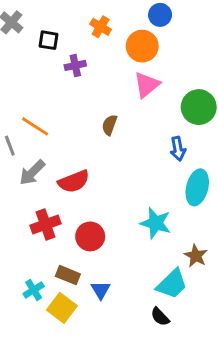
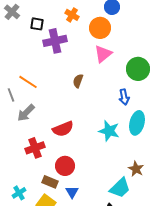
purple cross: (75, 65) -> (55, 41), size x1.6
red semicircle: (74, 181) -> (63, 129), moved
cyan star: (156, 223) -> (109, 131), moved
red circle: (90, 236) -> (65, 166), moved
cyan cross: (34, 290) -> (19, 193), moved

